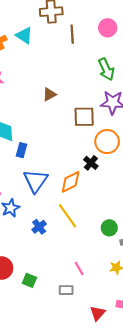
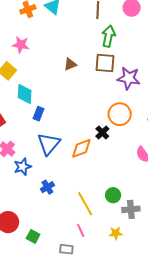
green arrow: (106, 69) -> (108, 36), moved, turned -150
brown square: (84, 117) -> (105, 63), moved
yellow line: (67, 216) -> (85, 204), moved

